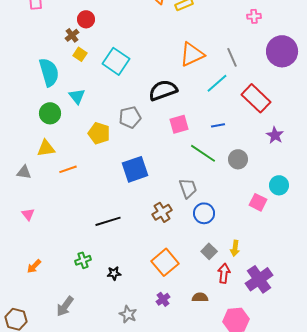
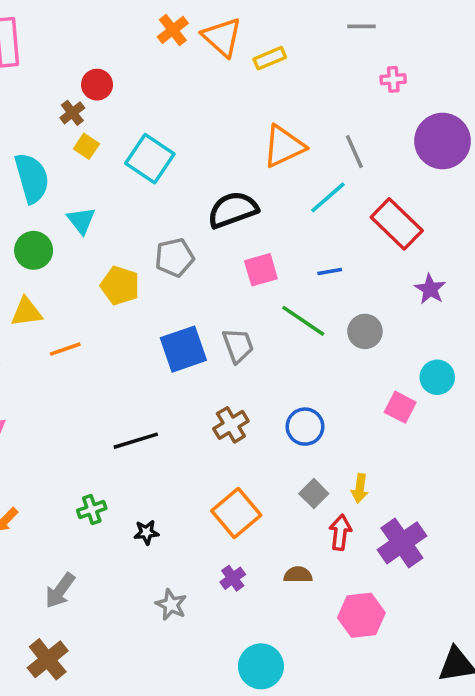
gray trapezoid: (188, 188) -> (238, 346), moved

